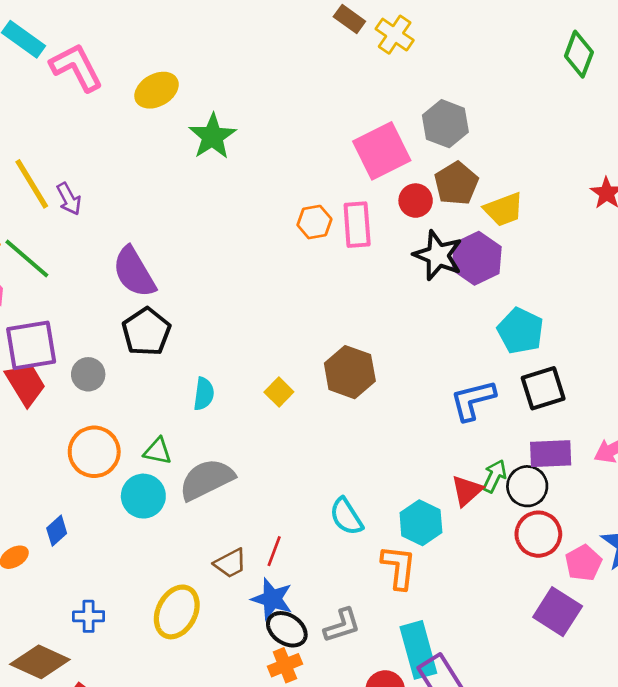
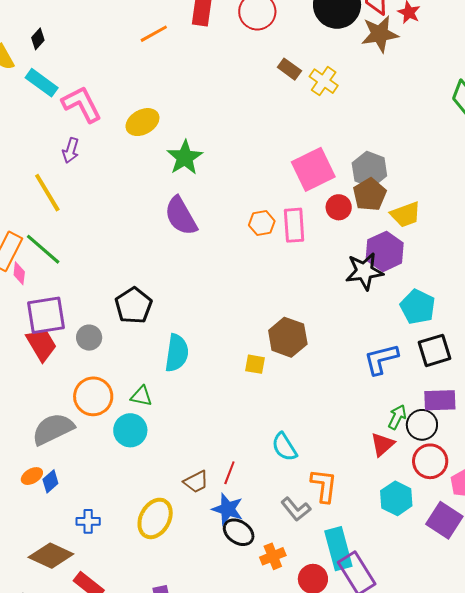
gray hexagon: (445, 124) -> (369, 169), moved
purple arrow: (69, 199) -> (71, 150), moved, turned 45
black star: (438, 255) -> (364, 271), moved, turned -30
purple semicircle: (134, 272) -> (181, 216), moved
yellow square: (279, 392) -> (255, 364), moved, turned -35
cyan semicircle: (204, 394) -> (177, 353), size x1.5
gray semicircle: (207, 480) -> (53, 429), moved
red triangle: (467, 491) -> (382, 444), moved
cyan hexagon: (421, 523) -> (396, 498), moved
blue diamond: (57, 531) -> (50, 481), moved
gray L-shape: (342, 625) -> (296, 509), moved, turned 68
orange cross: (285, 665) -> (273, 556), moved

